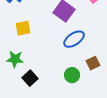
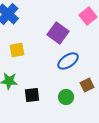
black square: (30, 78) -> (32, 95), moved, turned 35

